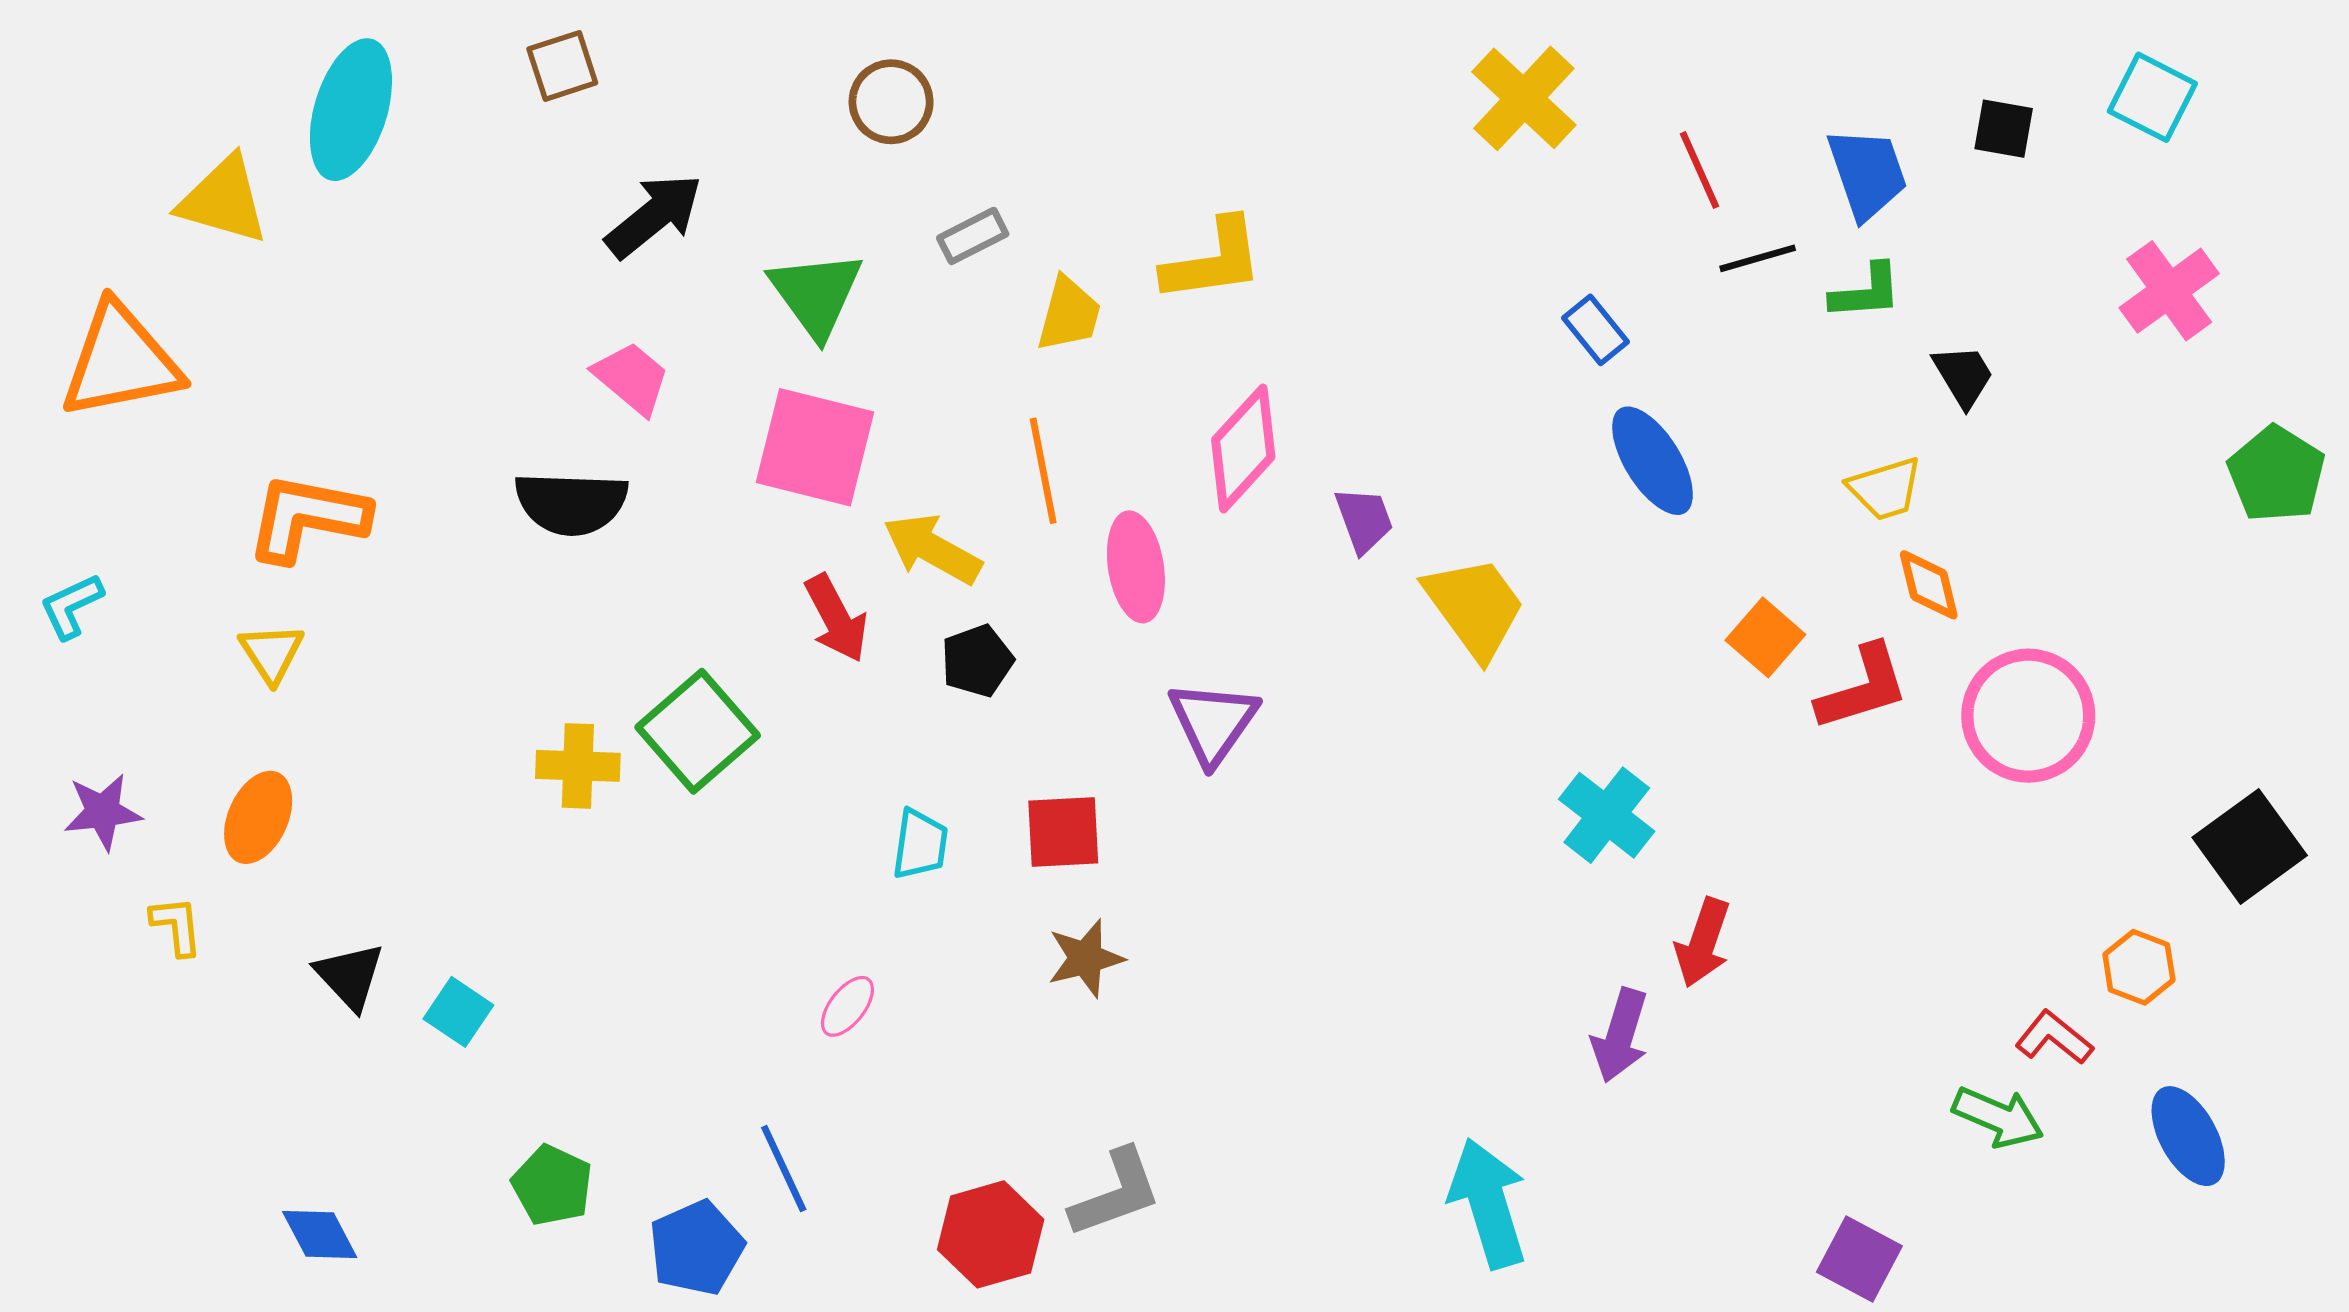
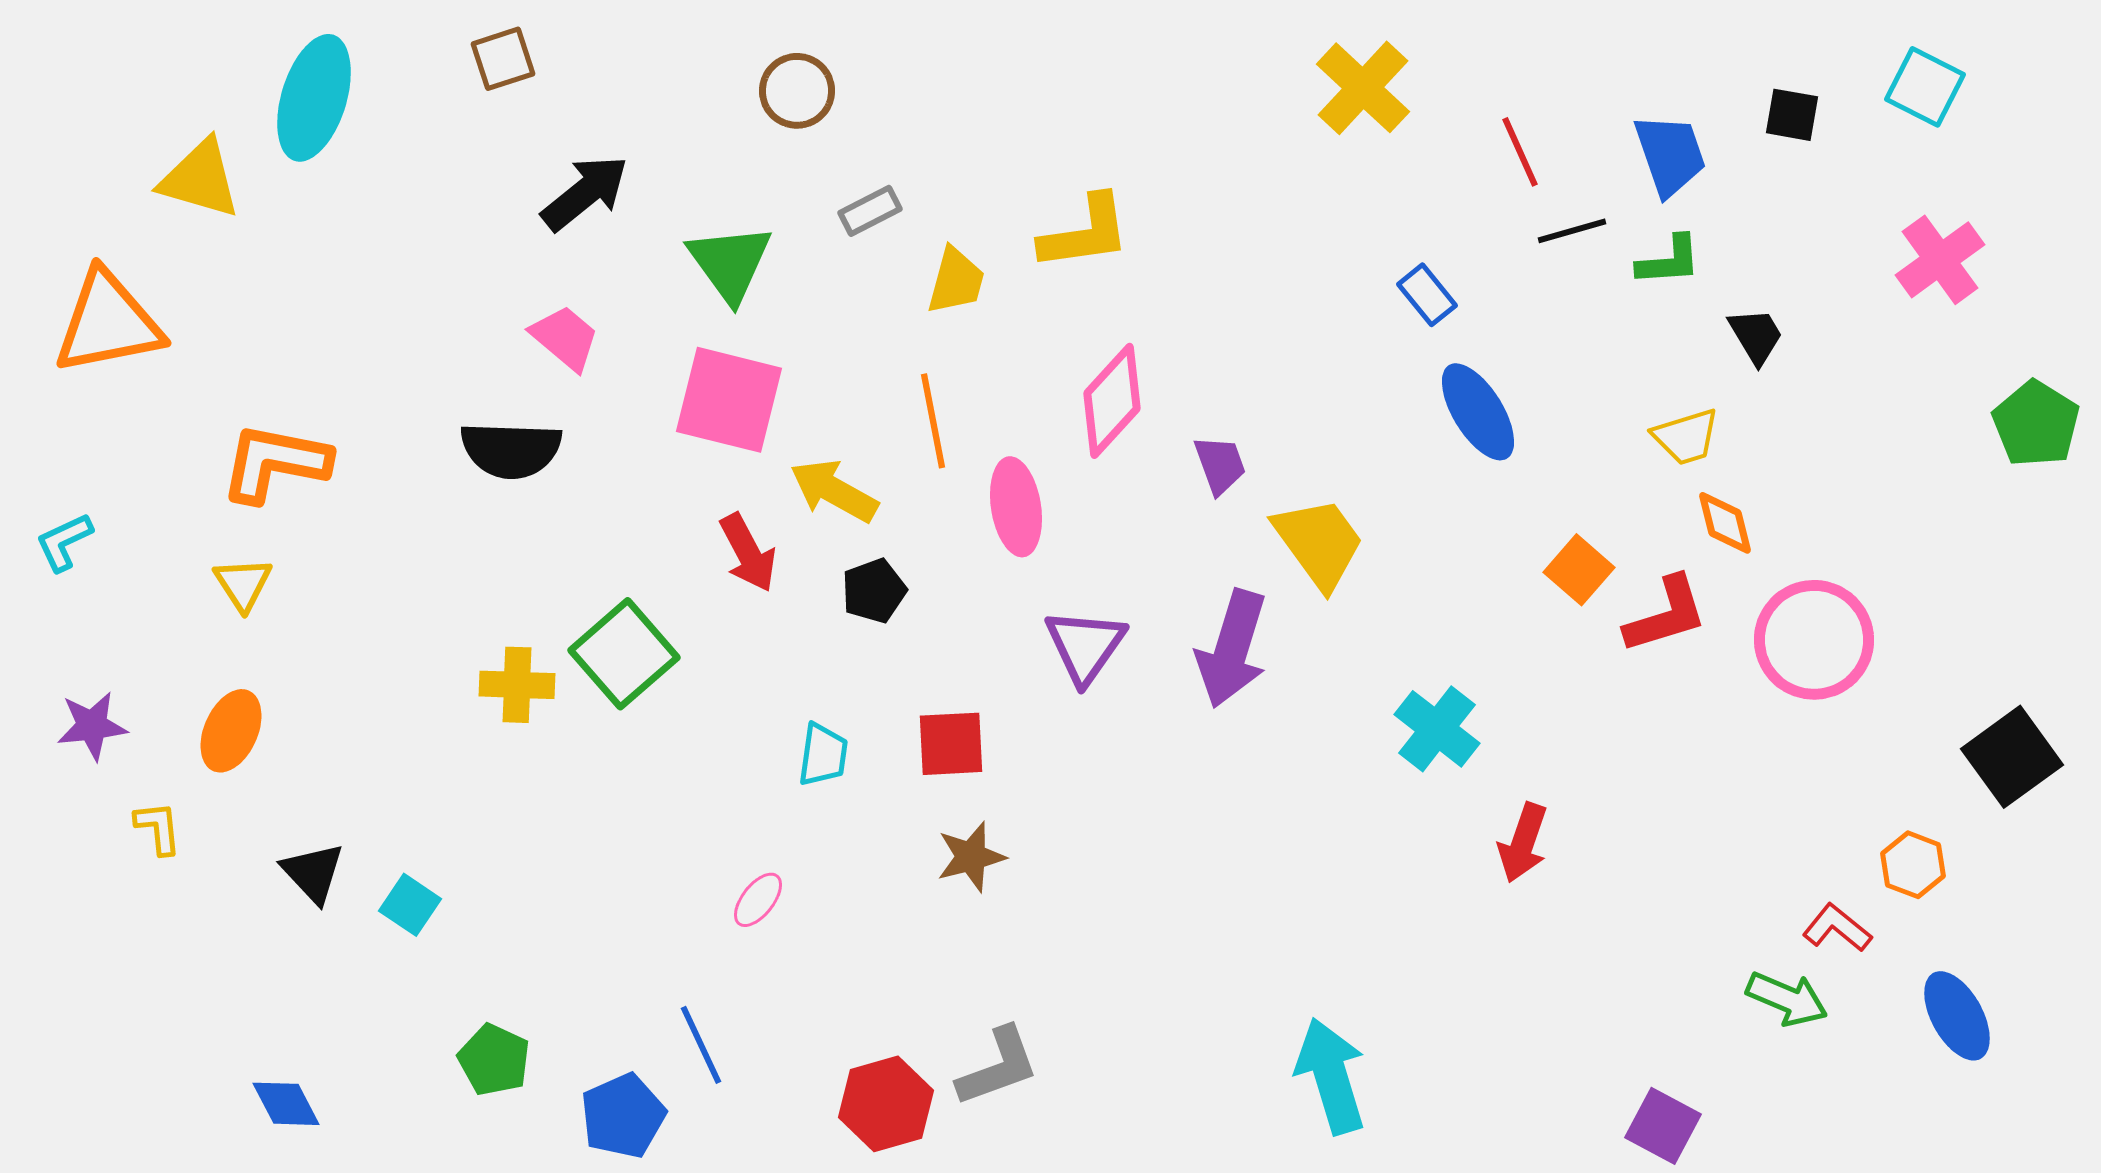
purple arrow: (1620, 1035) -> (1232, 649), moved, size x1.4

